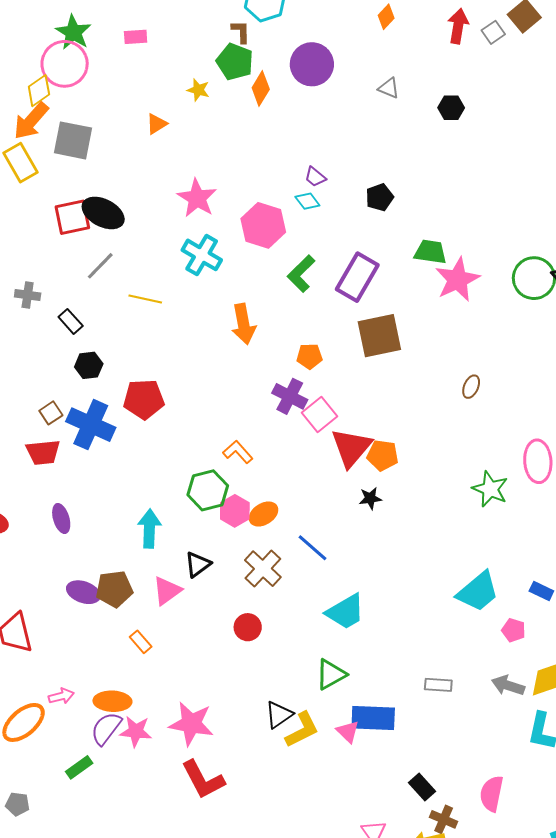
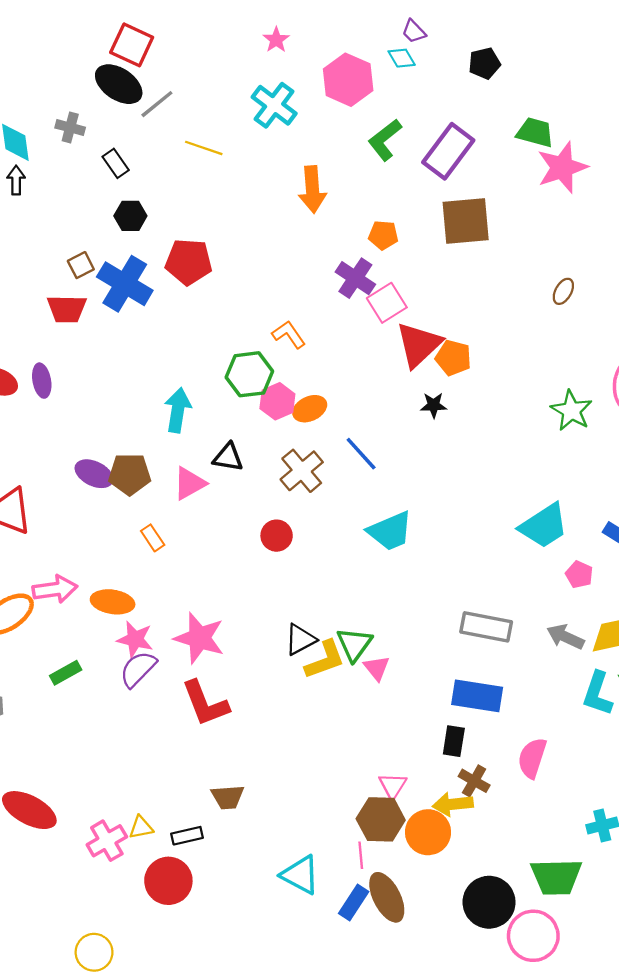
pink star: (197, 198) -> (276, 40), size x0.6
black ellipse: (103, 213) -> (119, 84), moved
red square: (72, 217) -> (132, 45), turned 30
purple ellipse: (61, 518) -> (42, 381), moved
black triangle: (198, 564) -> (228, 457), turned 40
green triangle: (331, 674) -> (354, 644), moved, turned -32
gray rectangle: (438, 685) -> (486, 627), size x1.6
pink arrow: (61, 696) -> (55, 589), size x1.5
blue rectangle: (373, 718) -> (477, 696), moved
purple semicircle: (106, 728) -> (138, 669), moved
black rectangle: (422, 787) -> (454, 741), turned 44

